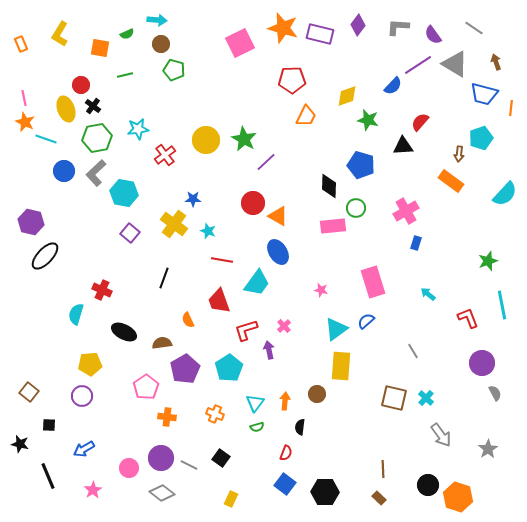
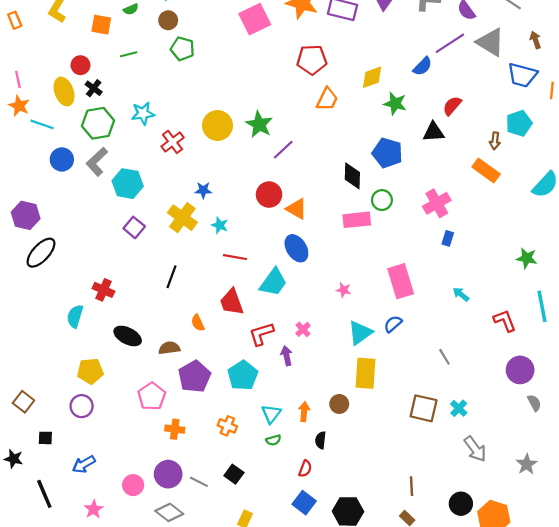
green star: (488, 261) -> (527, 258), turned 30

